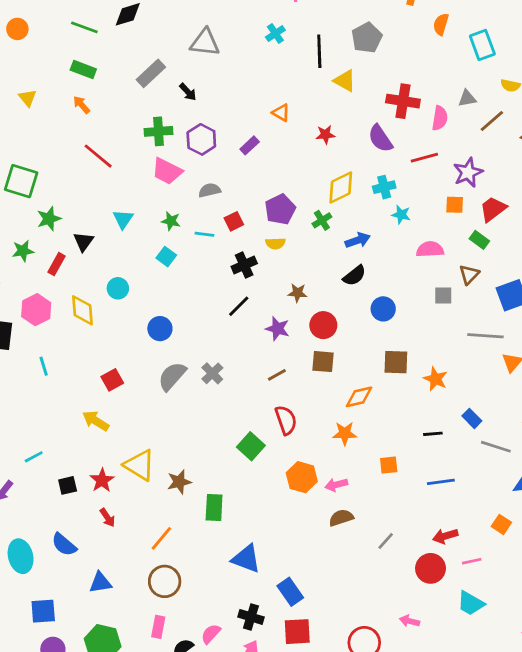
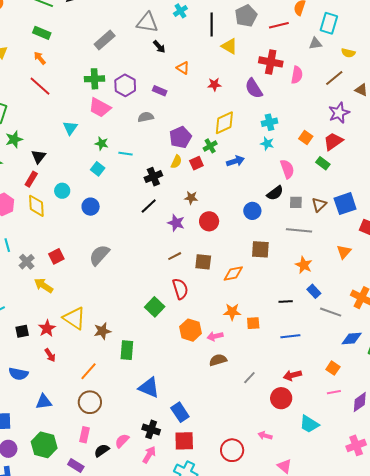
gray triangle: (205, 42) -> (147, 23), moved
cyan rectangle: (482, 45) -> (329, 23), turned 35
gray rectangle: (151, 73) -> (105, 40), moved
black arrow: (188, 92) -> (159, 47), moved
gray triangle: (467, 98) -> (315, 43), moved
purple rectangle: (250, 145) -> (160, 91), turned 64
red line: (98, 156) -> (40, 86), moved
red line: (424, 158) -> (279, 25), moved
purple star: (468, 173) -> (339, 113), moved
cyan cross: (384, 187) -> (269, 122), moved
gray semicircle: (210, 190) -> (146, 117), moved
orange square: (455, 205) -> (306, 137), turned 32
cyan triangle: (123, 219) -> (70, 128), moved
red square: (234, 221) -> (196, 163), moved
yellow semicircle: (275, 243) -> (176, 162), turned -64
pink semicircle: (430, 249) -> (287, 169), turned 72
red rectangle: (57, 264) -> (31, 179), moved
brown triangle: (469, 275) -> (319, 205), moved
black semicircle: (354, 276) -> (275, 193), moved
blue circle: (160, 329) -> (91, 207), moved
gray line: (485, 336) -> (299, 230), moved
brown square: (323, 362) -> (203, 262), moved
gray cross: (212, 373) -> (27, 262), moved
orange star: (435, 379) -> (304, 265), moved
orange star: (345, 433) -> (232, 312), moved
blue semicircle: (64, 545) -> (18, 374), turned -30
pink line: (472, 561) -> (334, 392), moved

